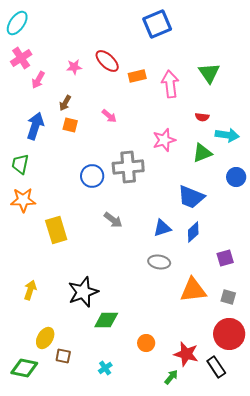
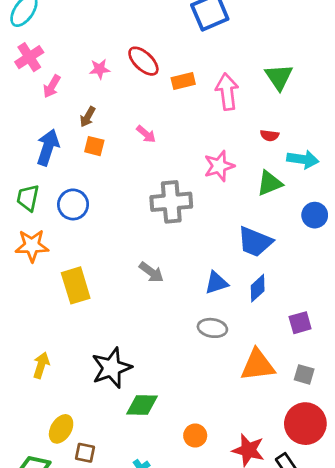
blue circle: (92, 176) -> (73, 204), moved

